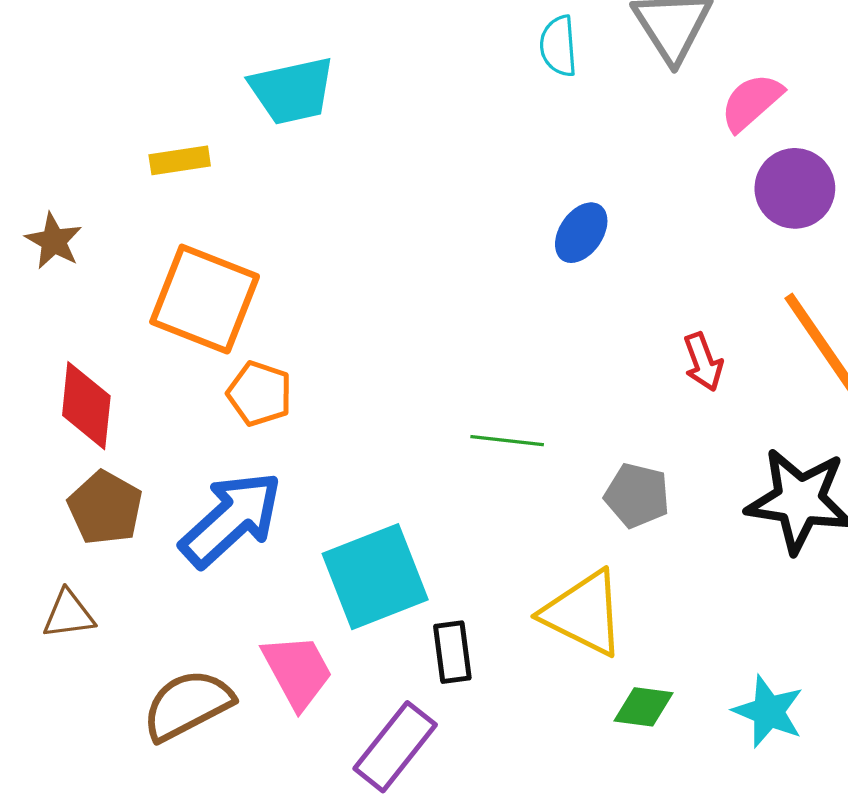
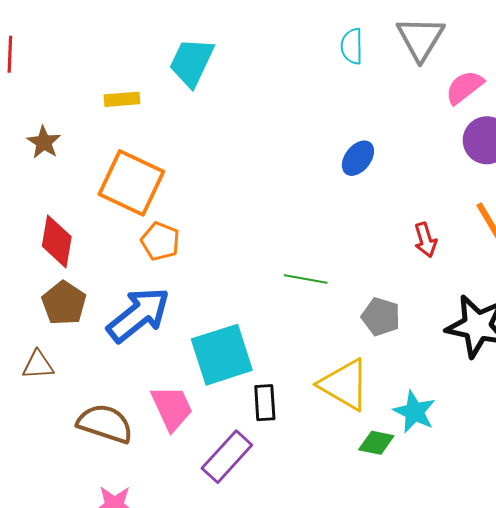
cyan trapezoid: (292, 91) -> (192, 62), turned 124
brown semicircle: (187, 705) -> (105, 424), turned 42
cyan star: (768, 711) -> (414, 412), moved

